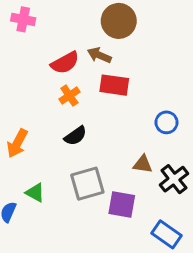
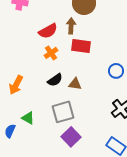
brown arrow: (99, 55) -> (71, 26), turned 70
brown triangle: (143, 164) -> (75, 84), moved
purple square: (122, 205) -> (71, 137), moved, turned 36

